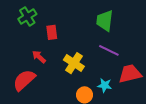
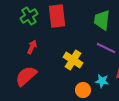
red rectangle: (52, 32) -> (57, 16), moved, size x1.6
red arrow: (39, 57) -> (32, 47), moved, turned 72

